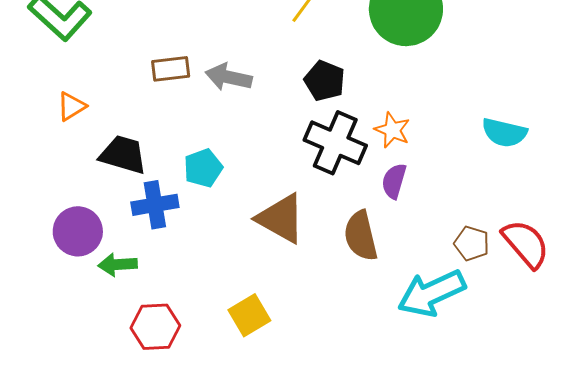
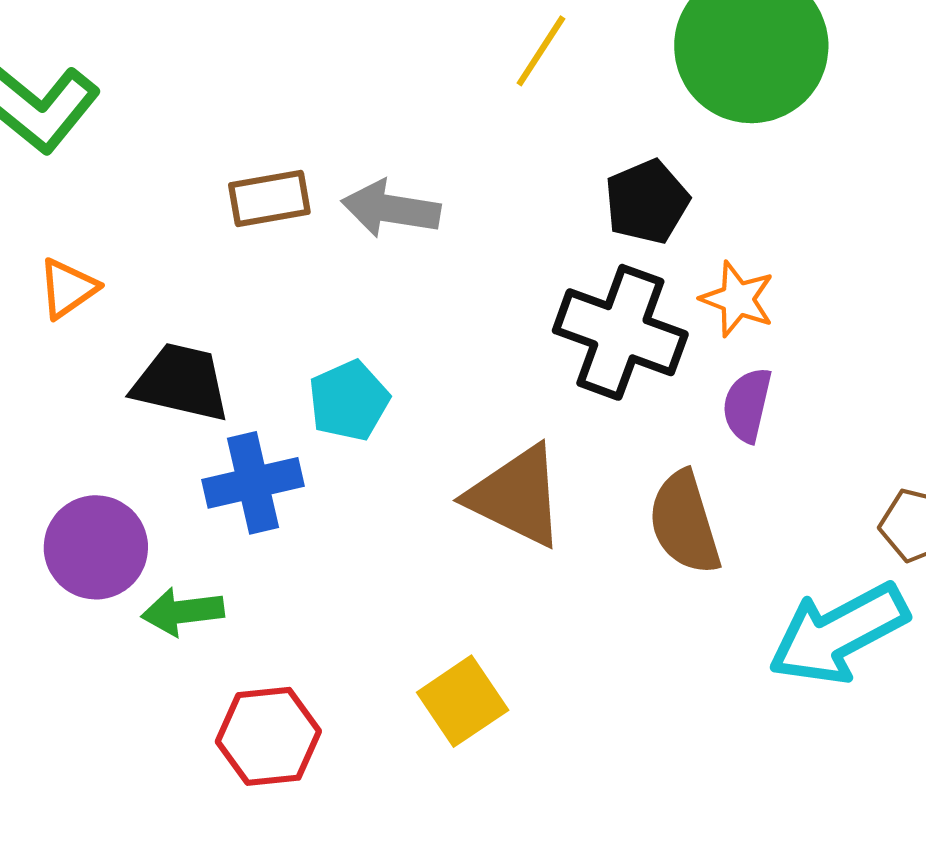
black pentagon: (325, 81) -> (647, 202), moved, turned 30

